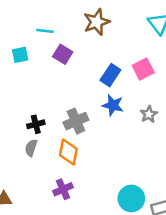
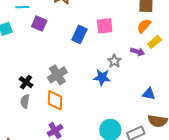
pink square: (143, 69) -> (105, 26), turned 30
blue star: (113, 105) -> (102, 77), moved
black cross: (36, 124) -> (26, 82), turned -32

